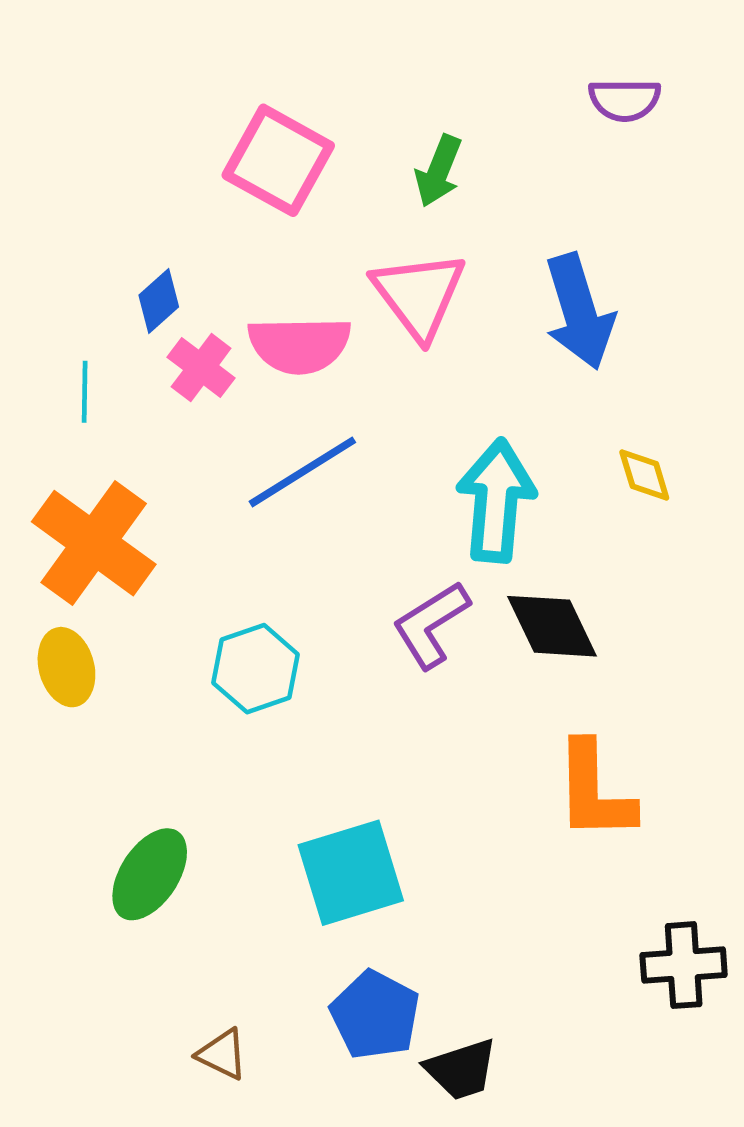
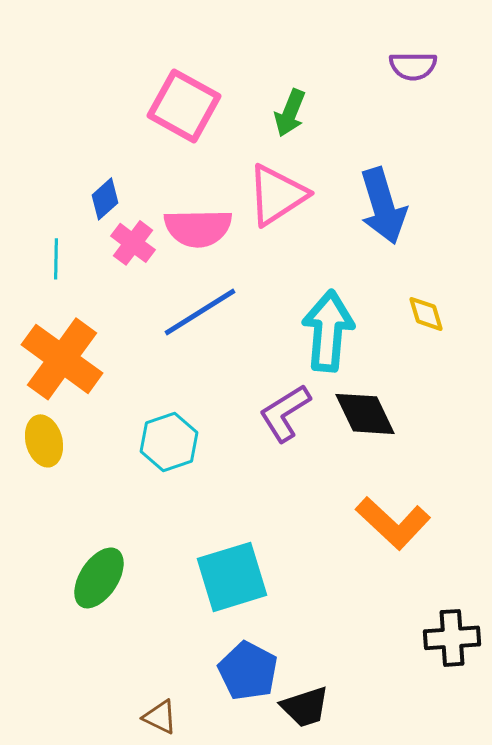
pink triangle: (419, 295) -> (277, 195), turned 34
orange L-shape: (594, 791) -> (393, 523), turned -46
brown triangle: (222, 1054) -> (160, 717), moved

